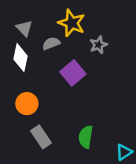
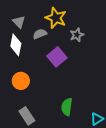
gray rectangle: (41, 137) -> (27, 116), moved

